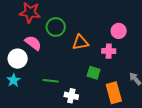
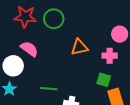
green circle: (56, 27) -> (54, 19), moved
green square: (94, 73) -> (104, 80), moved

